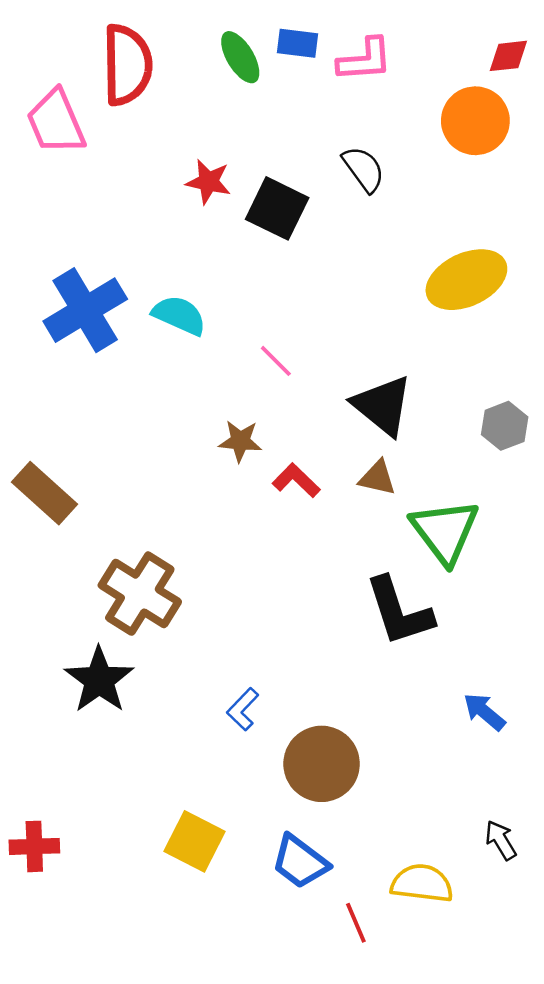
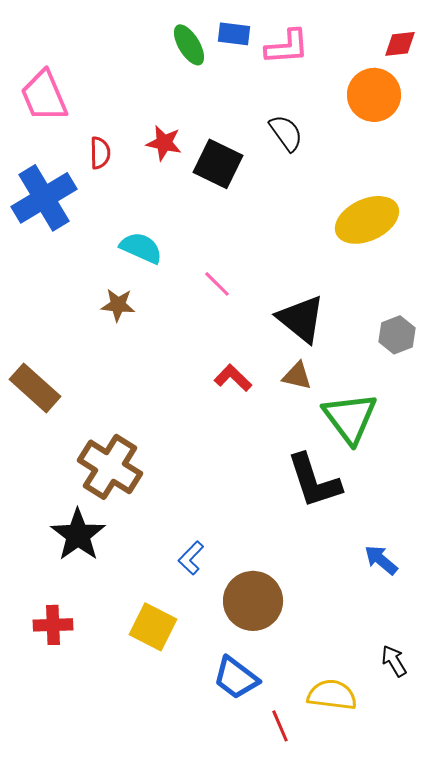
red semicircle: (127, 65) -> (100, 153), moved, size x0.5
blue cross: (85, 310) -> (44, 198), moved
brown star: (240, 441) -> (118, 305), moved
yellow square: (194, 841) -> (153, 627), moved
red cross: (34, 846) -> (53, 625), moved

